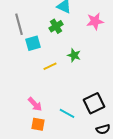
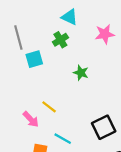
yellow line: (50, 66) -> (49, 107), moved, turned 64
pink arrow: (35, 104) -> (31, 119), moved
cyan line: (67, 113) -> (63, 139), moved

